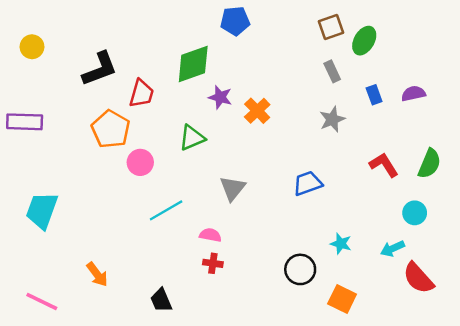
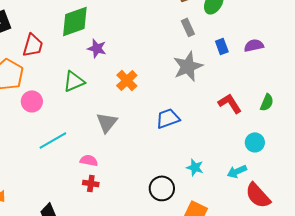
orange cross: (257, 111) -> (127, 80), moved
gray star: (332, 119) -> (188, 66), size x1.4
green semicircle: (429, 164) -> (267, 102), size x0.7

